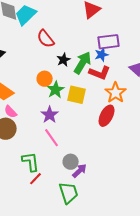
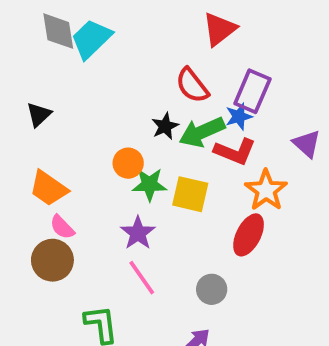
red semicircle: (46, 39) -> (192, 85), moved
purple rectangle: (109, 42) -> (252, 91), turned -60
green arrow: (83, 63) -> (202, 132), turned -145
green star: (56, 90) -> (150, 184), turned 30
gray circle: (71, 162) -> (212, 289), moved

